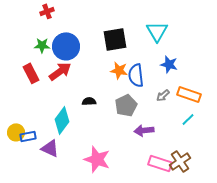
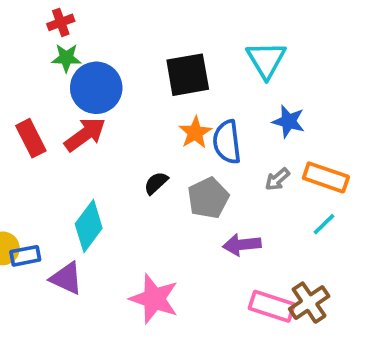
green star: (42, 45) -> (66, 58), moved
orange star: (119, 70) -> (195, 133), turned 30
black semicircle: (89, 101) -> (156, 183), moved, turned -40

